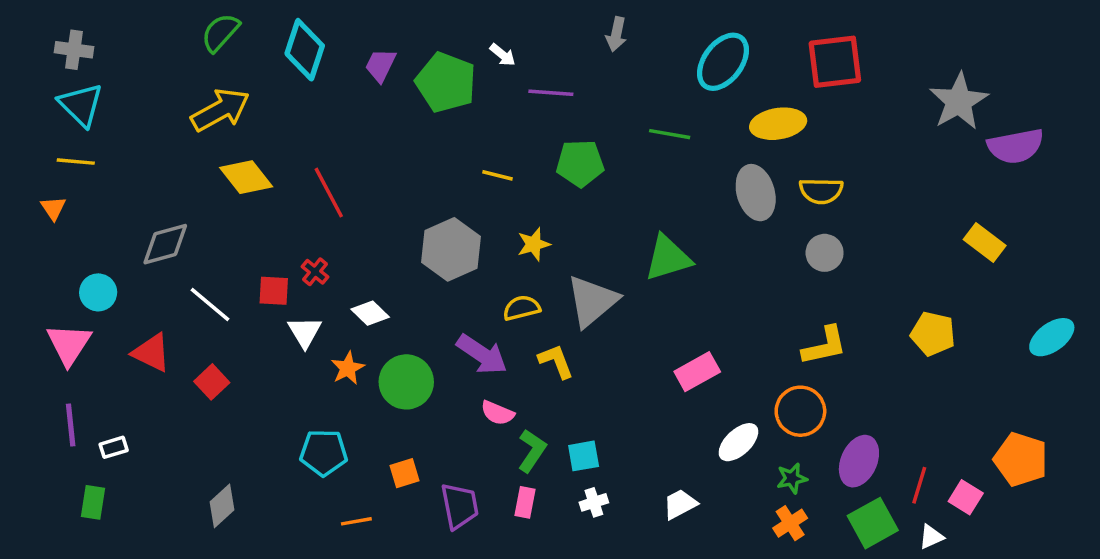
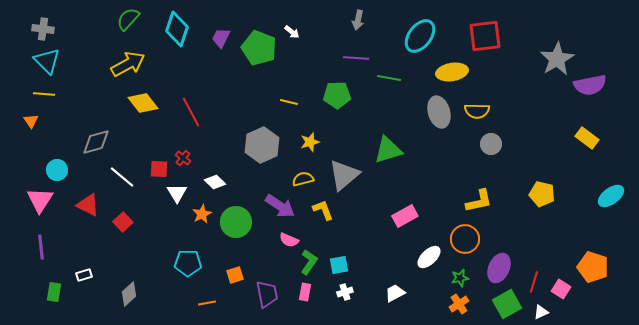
purple line: (551, 93) -> (356, 58), moved
yellow rectangle: (985, 242) -> (587, 138), moved
gray circle: (825, 253) -> (491, 144), moved
white rectangle: (114, 447) -> (84, 275), moved

